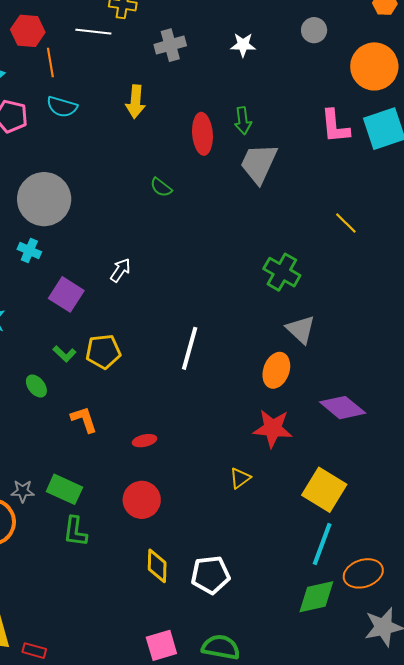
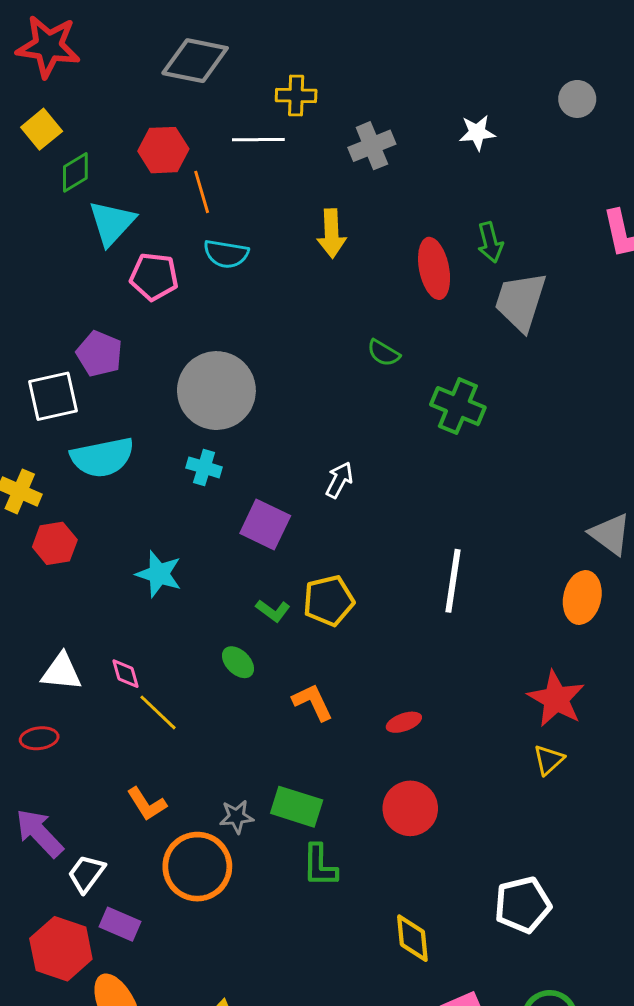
green cross: (282, 272) -> (458, 406), moved
red star: (273, 428) -> (556, 699), moved, turned 30
yellow diamond: (157, 566) -> (412, 938), moved

